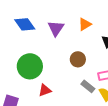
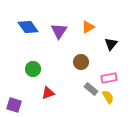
green circle: (30, 66) -> (33, 69), size x0.6

